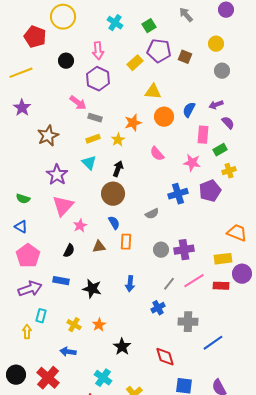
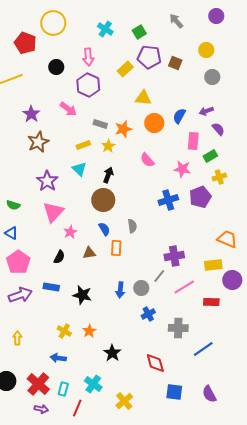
purple star: (22, 108) -> (31, 114), moved
gray rectangle: (95, 118) -> (100, 124), moved
gray semicircle: (152, 214) -> (132, 226), moved, turned -72
gray circle: (161, 250) -> (141, 288), moved
gray line: (169, 284) -> (159, 276), moved
red rectangle: (221, 286) -> (211, 302), moved
cyan rectangle: (41, 316) -> (63, 389), moved

